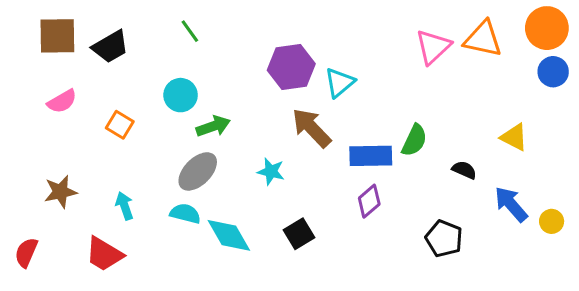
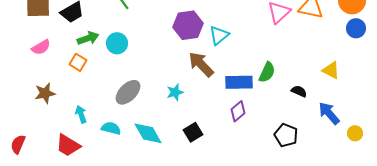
green arrow: (213, 126) -> (88, 38), moved
cyan star: (271, 171) -> (175, 92), turned -30
brown star: (61, 192) -> (45, 93), moved
cyan semicircle: (185, 214) -> (111, 128), moved
yellow circle: (552, 221) -> (355, 133), moved

